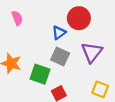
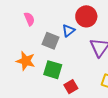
gray square: (60, 56) -> (50, 41), moved

